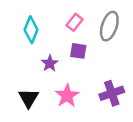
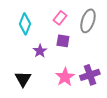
pink star: (67, 96) -> (65, 77), moved

